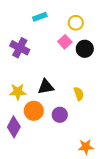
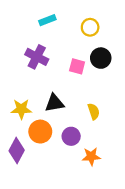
pink square: (65, 42) -> (77, 66), moved, turned -32
purple cross: (20, 48) -> (37, 57), moved
orange star: (86, 147) -> (91, 156), moved

